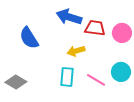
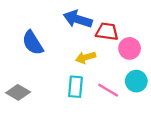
pink circle: (122, 33) -> (130, 48), moved

